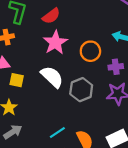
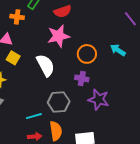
purple cross: (116, 67) -> (82, 78), moved
gray hexagon: (81, 90) -> (59, 102), moved

